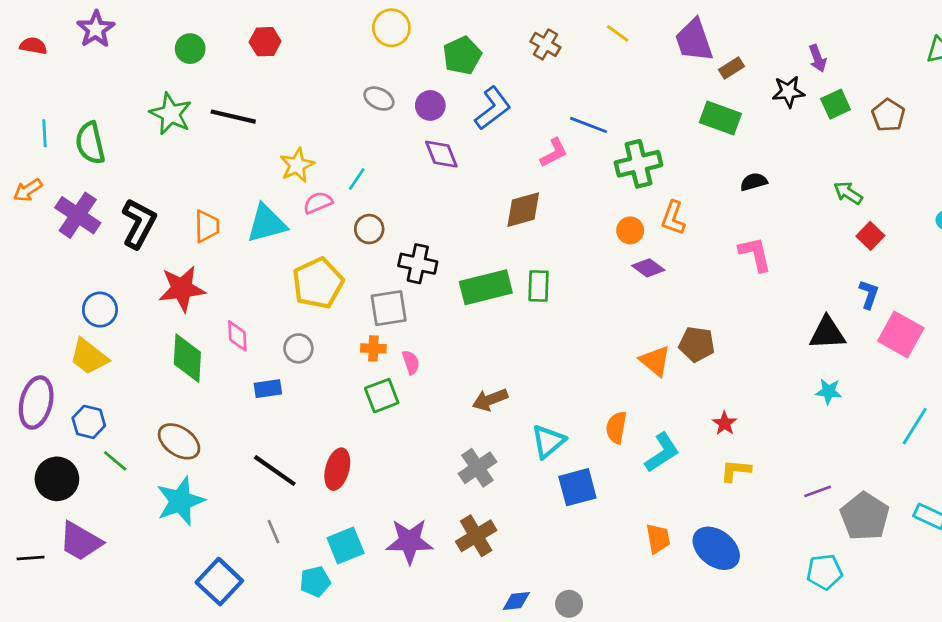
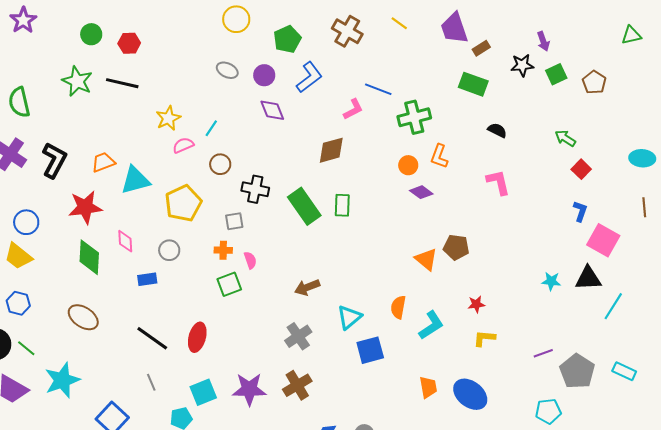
red hexagon: (265, 42) -> (129, 43), moved
brown cross: (545, 44) -> (347, 31), size x1.4
black semicircle: (754, 182) -> (497, 130), turned 42
cyan triangle: (266, 223) -> (135, 180), moved
orange trapezoid: (207, 226) -> (103, 162), turned -110
green rectangle: (486, 287) -> (304, 206), turned 69
gray square: (389, 308) -> (234, 221), size x0.7
black triangle: (827, 333) -> (588, 278), moved
red star: (725, 423) -> (476, 304), turned 30
green line: (115, 461) -> (26, 348), moved
cyan star: (180, 501) -> (62, 380), moved

